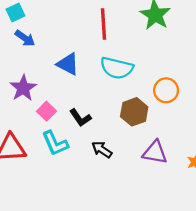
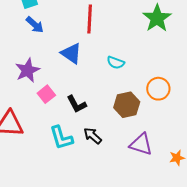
red line: (103, 24) -> (90, 19), moved
cyan semicircle: (117, 68) -> (116, 63), size x0.6
cyan L-shape: (55, 143) -> (61, 138), moved

